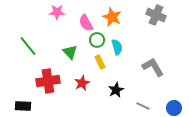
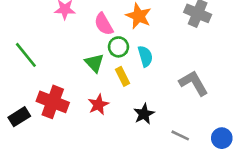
green triangle: (70, 52) -> (94, 63), moved
red cross: (48, 81) -> (53, 102), turned 30
black rectangle: (23, 106) -> (19, 117), moved, turned -35

